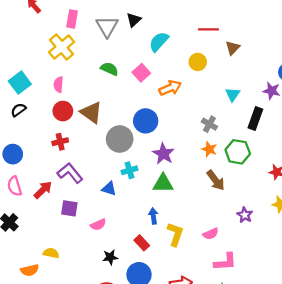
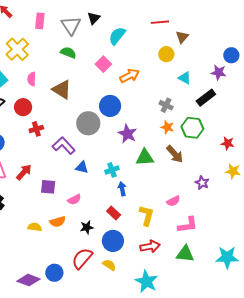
yellow cross: (62, 47) -> (17, 49), moved
yellow circle: (198, 62) -> (166, 54), moved
green semicircle: (109, 69) -> (68, 53), moved
cyan triangle: (233, 94) -> (185, 78), turned -32
red circle: (63, 111) -> (23, 107), moved
brown triangle: (91, 112) -> (62, 90), moved
black rectangle: (255, 118) -> (206, 98), turned 36
cyan cross: (129, 170) -> (112, 170), moved
purple L-shape: (70, 173) -> (64, 146), moved
green triangle: (163, 183) -> (145, 157), moved
yellow L-shape: (175, 234) -> (147, 215), moved
orange semicircle: (30, 270) -> (58, 222), moved

